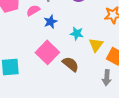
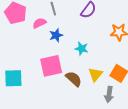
yellow triangle: (96, 45) -> (95, 75), moved
pink square: (47, 52) -> (51, 66), turned 30

